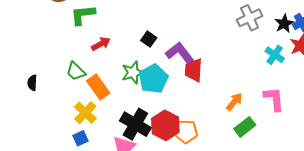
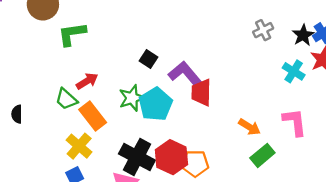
gray cross: (250, 18) -> (263, 30), size x0.7
red arrow: (101, 44) -> (87, 81), moved
orange arrow: (234, 102) -> (249, 127), turned 84

